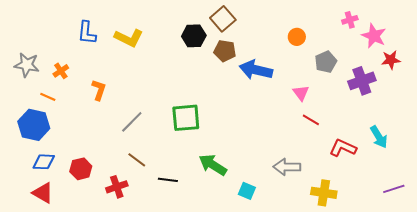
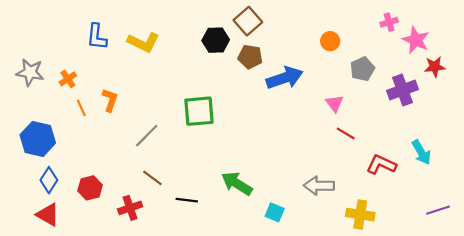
blue arrow: (256, 70) -> (285, 78), turned 148
orange line: (48, 97) -> (81, 108), moved, turned 42
green square: (186, 118) -> (199, 111), moved
blue diamond: (44, 162) -> (49, 180), turned -60

